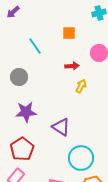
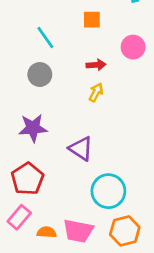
gray circle: (19, 77) -> (40, 75), moved
yellow arrow: (81, 86) -> (96, 92), moved

